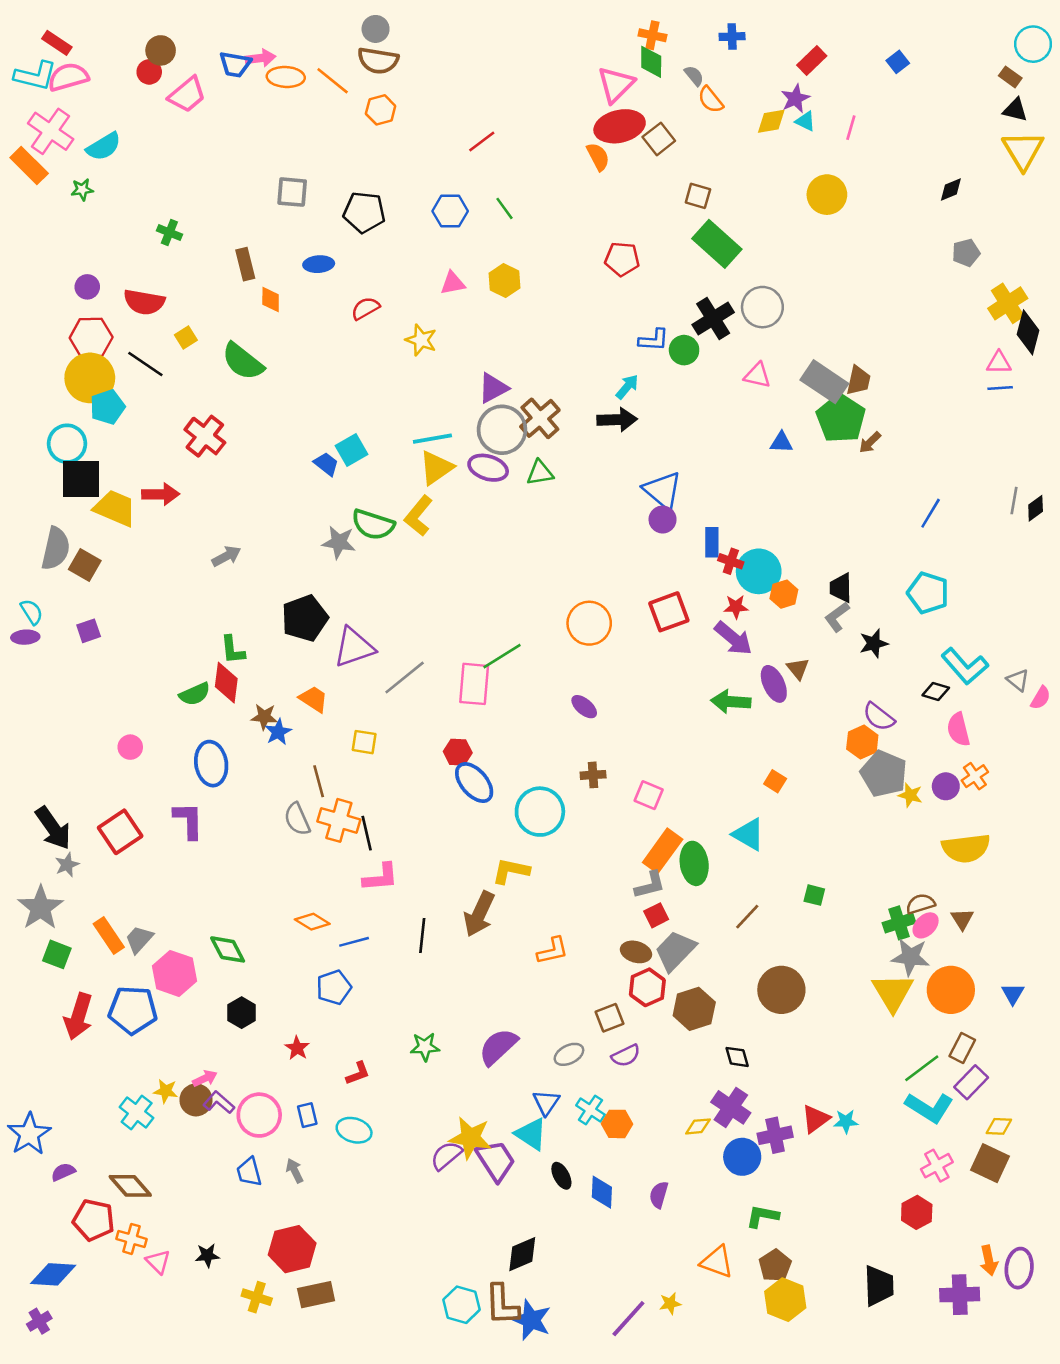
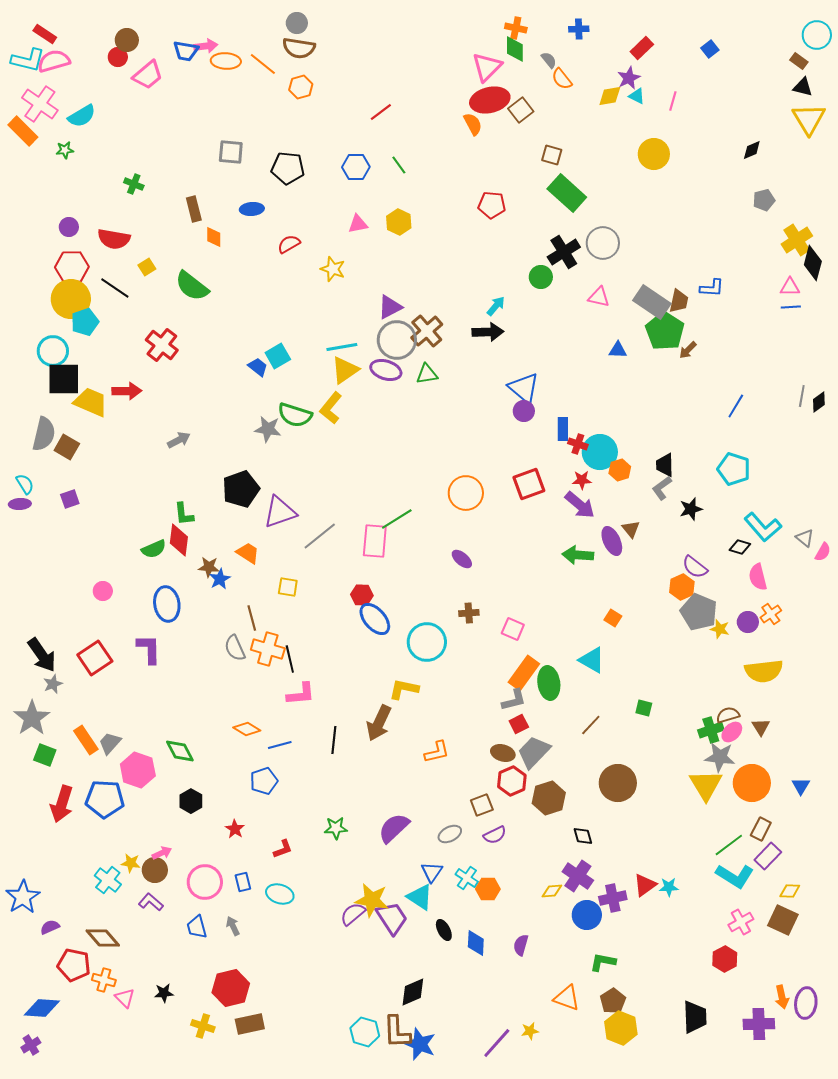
blue L-shape: (654, 340) -> (712, 288), moved
purple L-shape: (219, 1102) -> (151, 902), moved

